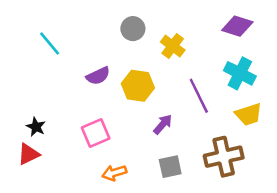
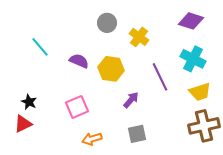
cyan line: (50, 44) -> (40, 47), moved
purple semicircle: (98, 76) -> (79, 61), turned -132
brown cross: (224, 157) -> (204, 126), moved

